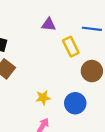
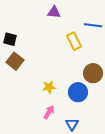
purple triangle: (49, 24) -> (54, 12), moved
brown circle: (92, 71) -> (93, 73), moved

